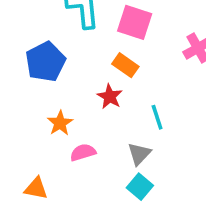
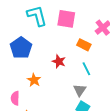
orange rectangle: (125, 65) -> (84, 45), moved
pink semicircle: (83, 152) -> (15, 98), moved, turned -64

